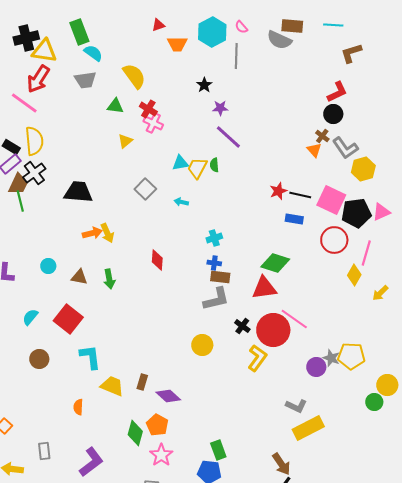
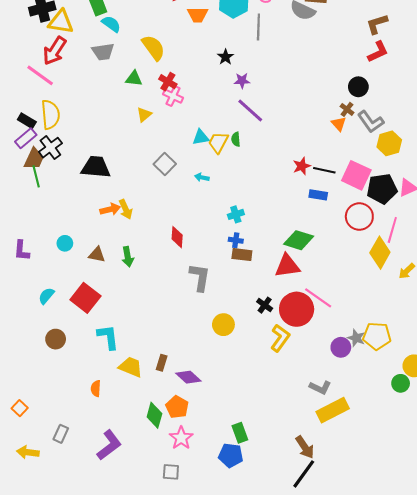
red L-shape: (337, 92) -> (378, 52), moved
yellow diamond: (354, 275) -> (380, 253), size x1.4
gray L-shape: (216, 299) -> (200, 277), moved, turned -68
gray rectangle: (44, 451) -> (61, 434), turned 30

